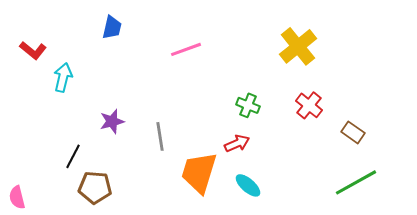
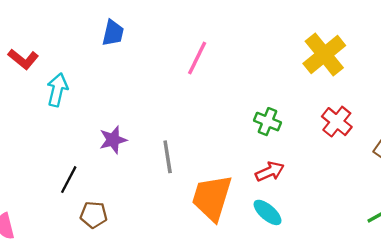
pink line: (186, 49) -> (197, 58), turned -44
red arrow: (237, 143) -> (270, 172), moved
brown pentagon: (95, 187) -> (94, 215), size x0.7

